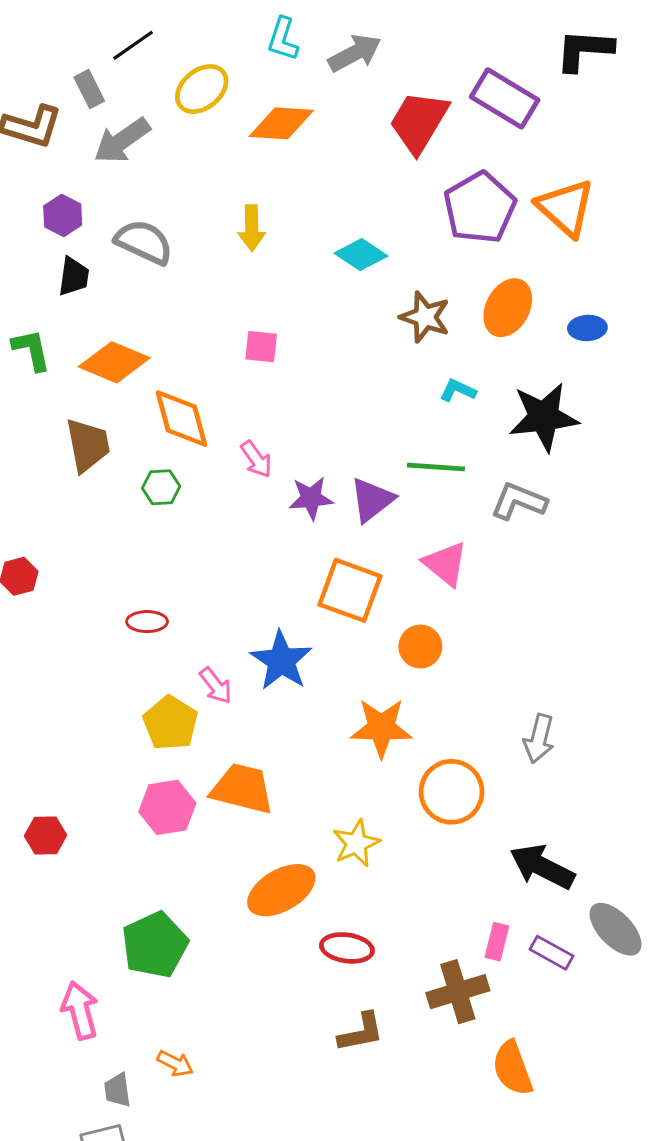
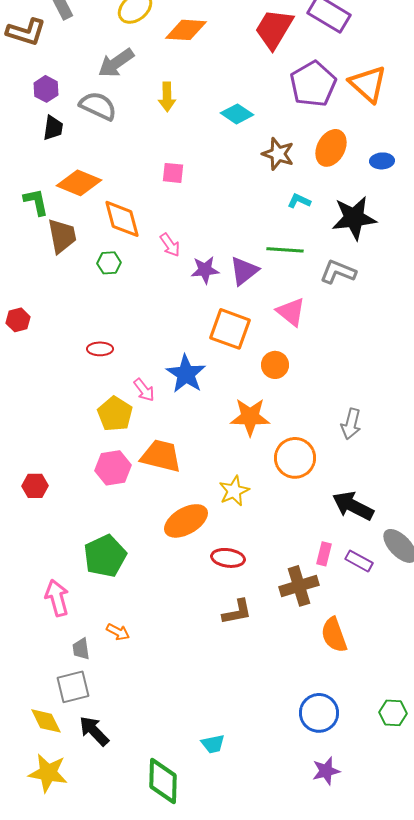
gray arrow: (122, 141) -> (116, 63), moved
green L-shape: (31, 350) -> (36, 202), moved

